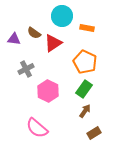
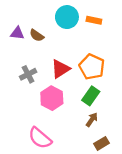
orange rectangle: (87, 28) -> (94, 20), moved
purple triangle: (14, 39) -> (17, 33), moved
red triangle: (53, 43) -> (60, 69), moved

